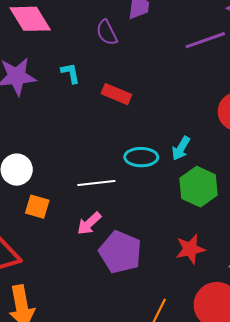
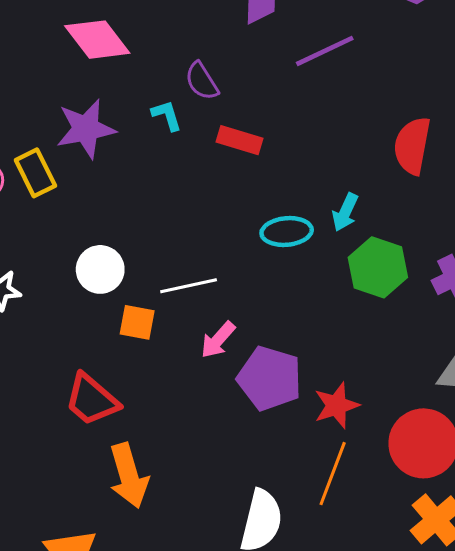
purple semicircle: (107, 32) -> (202, 81), moved
purple line: (205, 40) -> (325, 51), moved
white line: (96, 183) -> (189, 286), moved
red star: (190, 249) -> (337, 405), moved

